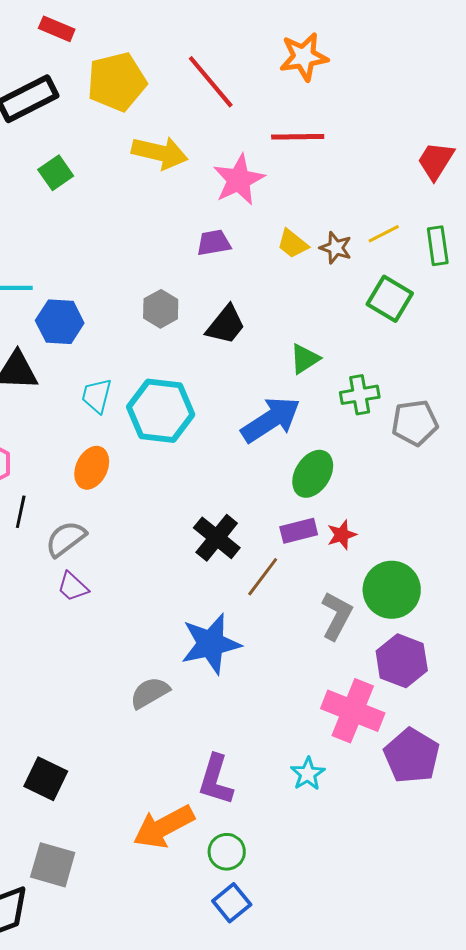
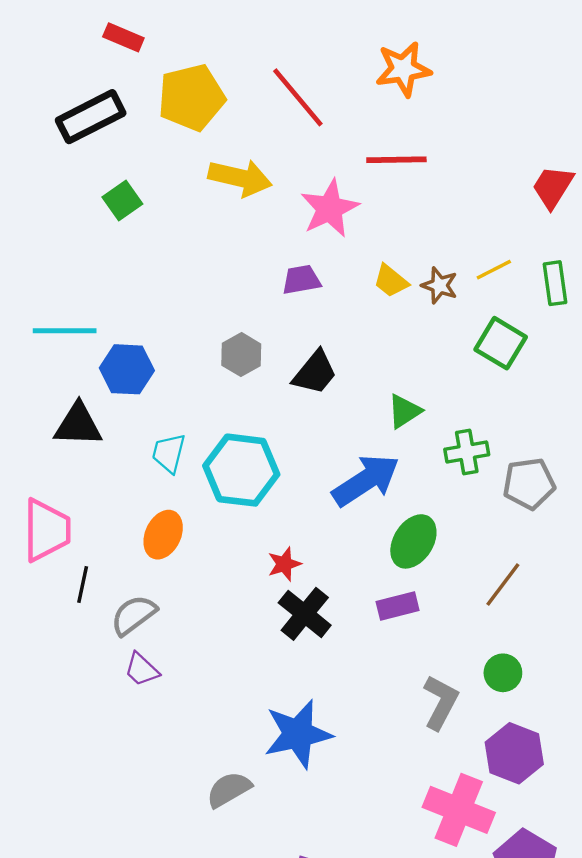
red star: (342, 535) -> (284, 564), moved
brown line: (263, 577) -> (503, 584), moved
green circle: (392, 590) -> (503, 673), size x0.6

